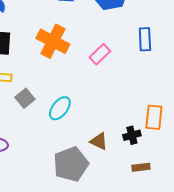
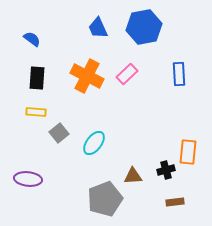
pink rectangle: (100, 54) -> (127, 74), moved
brown triangle: (99, 141) -> (133, 176), turned -30

